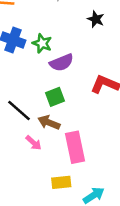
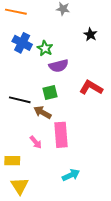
black line: (19, 111) -> (20, 100), turned -35
pink arrow: (33, 143) -> (36, 142), moved
yellow rectangle: (61, 182) -> (12, 161), moved

